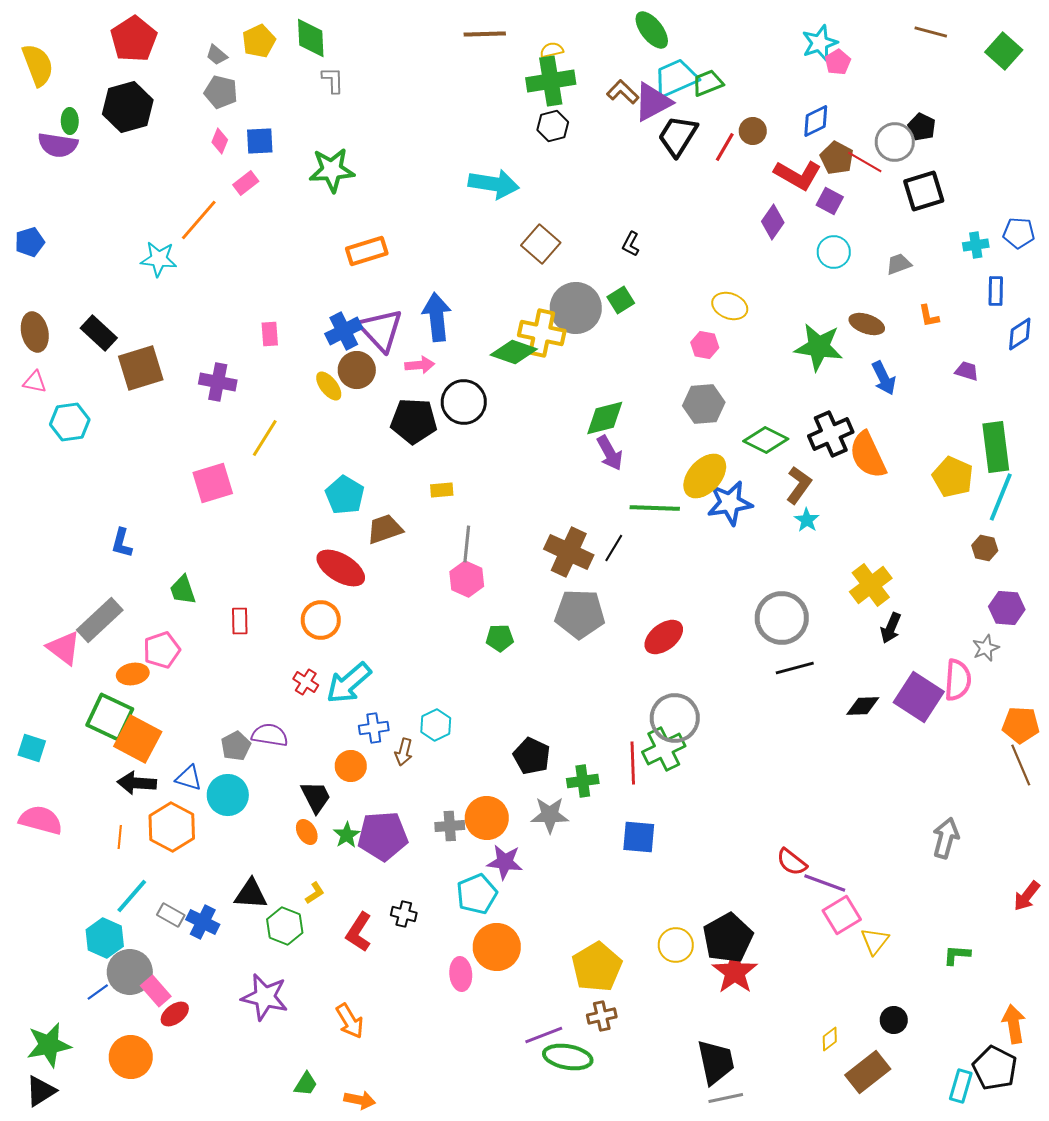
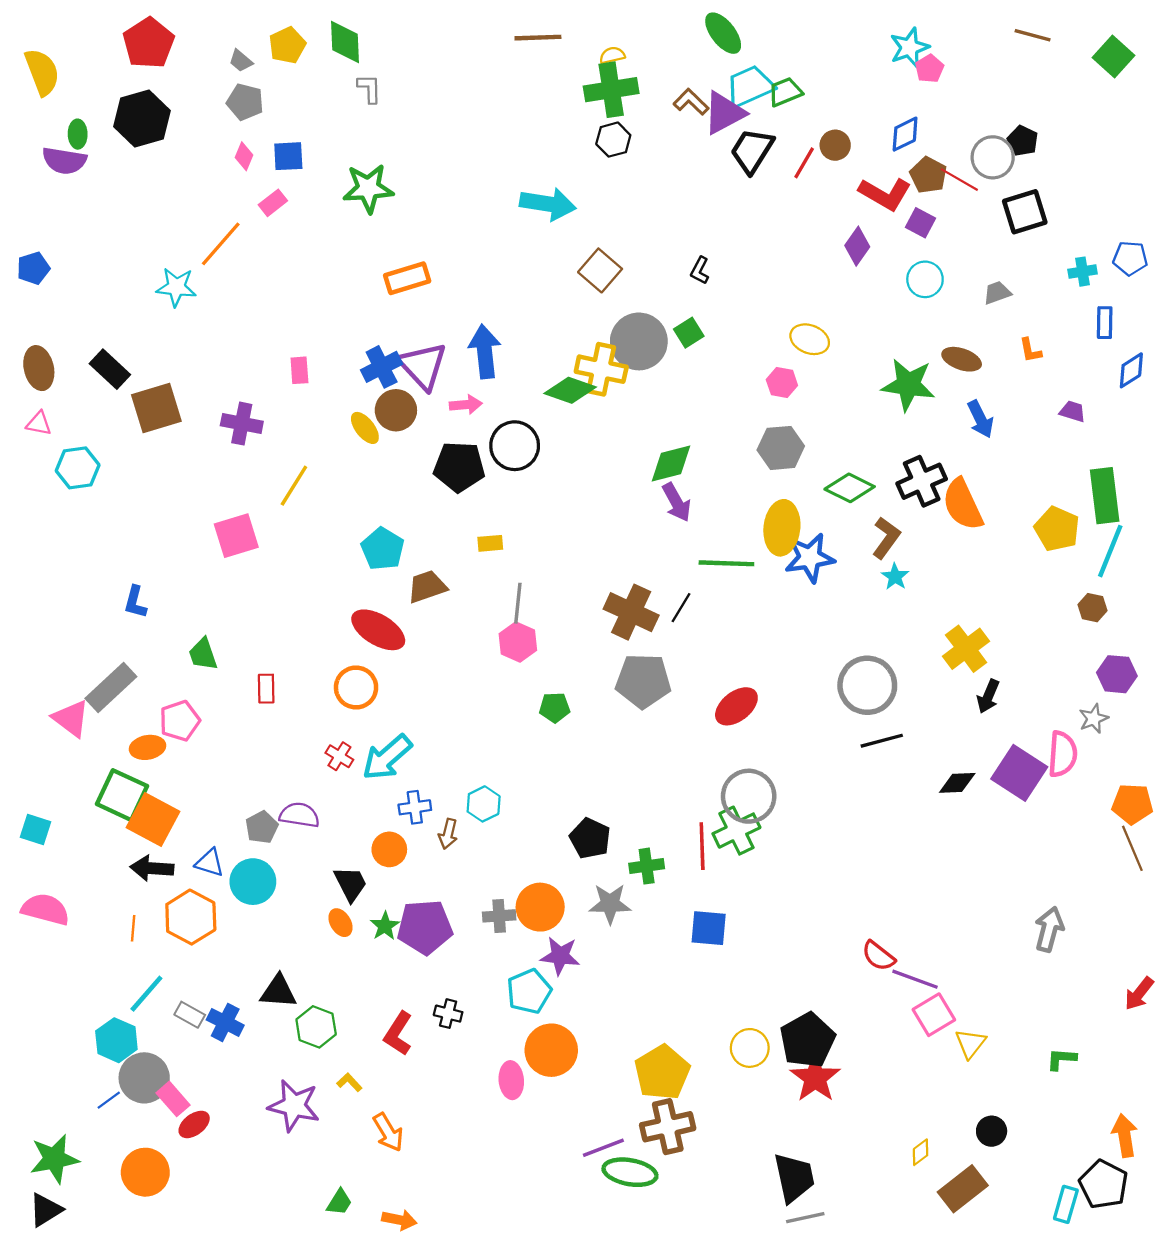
yellow ellipse: (705, 476) -> (782, 528), turned -36
yellow L-shape: (315, 893) -> (349, 1082), moved, turned -100
brown cross: (602, 1016) -> (668, 1127), size x1.6

